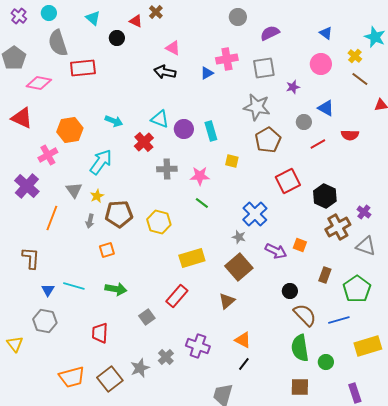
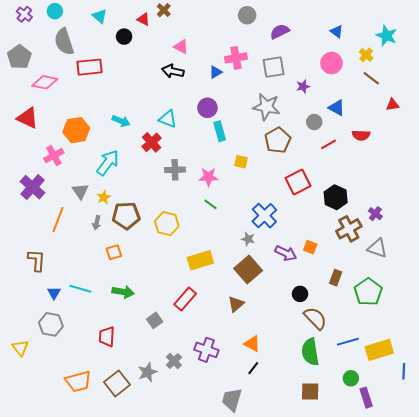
purple circle: (184, 129) -> (207, 108), moved
blue line: (339, 320) -> (348, 342), moved
green circle: (326, 362) -> (351, 378), moved

